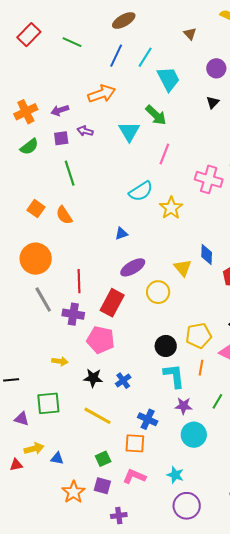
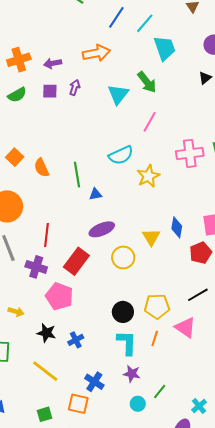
purple arrow: (85, 131) -> (75, 87), turned 84
green line: (70, 173) -> (77, 175), moved
pink cross: (209, 179) -> (190, 153), turned -32
green line: (217, 401) -> (160, 392), moved
cyan circle: (194, 435) -> (138, 404), size x0.6

